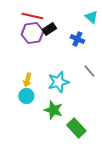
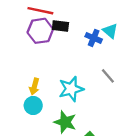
cyan triangle: (91, 17) -> (110, 31), moved
black rectangle: (49, 29) -> (60, 26), turned 40

